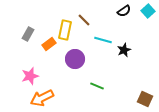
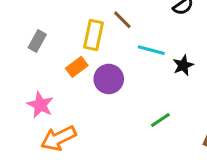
orange rectangle: (49, 44) -> (77, 67), moved
pink star: (30, 76) -> (40, 105), turned -30
green line: (97, 86) -> (160, 120), moved, turned -56

